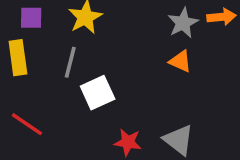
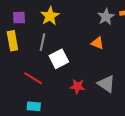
orange triangle: (180, 61) -> (97, 43), moved
red line: (27, 124) -> (33, 78), moved

